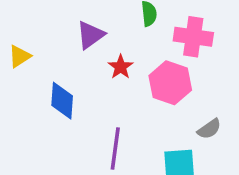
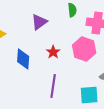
red star: (121, 67) -> (53, 52), moved

